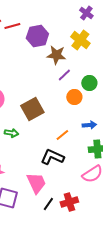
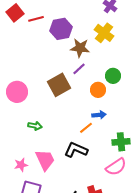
purple line: (64, 75) -> (79, 69), moved
brown square: (32, 109) -> (59, 85), moved
blue arrow: (89, 125) -> (99, 115), moved
pink trapezoid: (36, 183) -> (45, 160), moved

